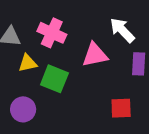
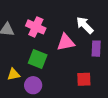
yellow triangle: (28, 63) -> (13, 74), moved
purple circle: (23, 109) -> (33, 85), moved

